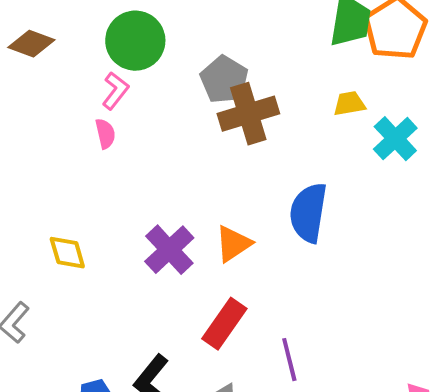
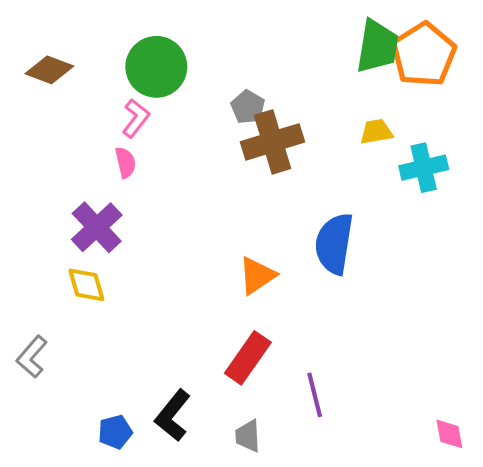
gray pentagon: (224, 80) -> (248, 107), size x0.7
cyan cross: (395, 139) -> (424, 168), turned 30
purple cross: (169, 250) -> (97, 227), moved

